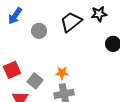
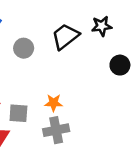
gray square: (35, 81) -> (18, 113), turned -35

